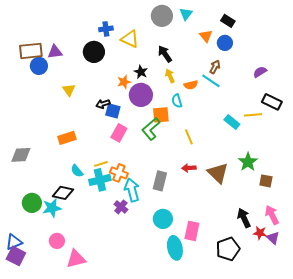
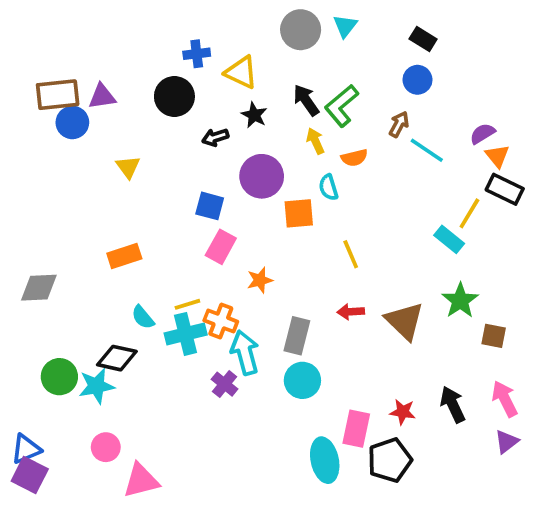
orange triangle: (206, 36) -> (497, 156), moved
black star: (141, 72) -> (254, 115), moved
cyan line: (211, 81) -> (427, 150), moved
orange star: (124, 82) -> (260, 280), moved
black arrow: (103, 104) -> (215, 137), moved
yellow line: (253, 115) -> (469, 213), turned -54
cyan rectangle: (232, 122) -> (449, 239), moved
green L-shape: (151, 129) -> (341, 106), moved
cyan circle: (163, 219) -> (302, 380), moved
red star: (260, 233) -> (403, 412), moved
purple triangle: (273, 238) -> (507, 442), turned 40
black pentagon: (228, 249) -> (390, 460), moved

